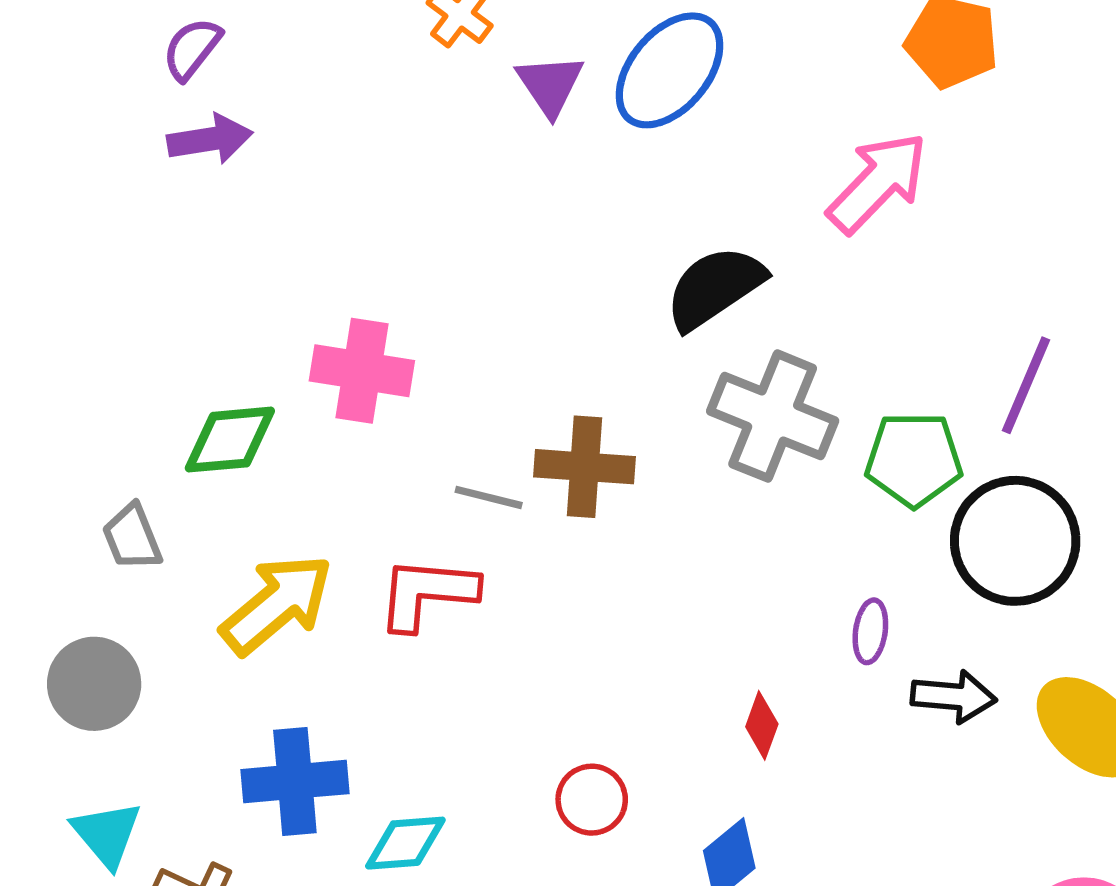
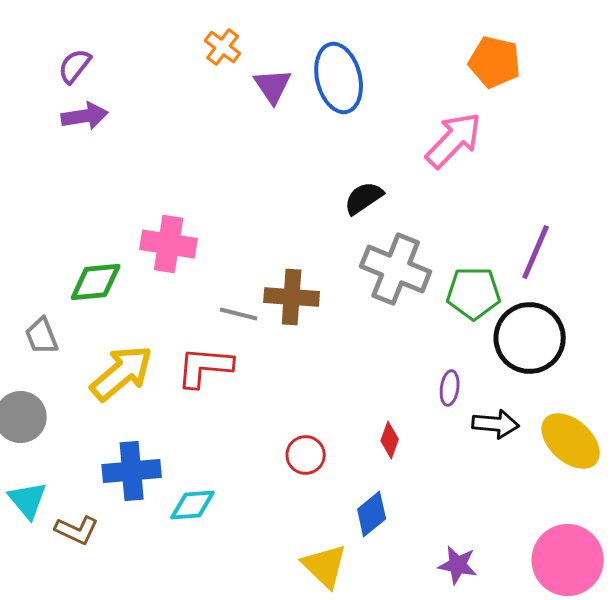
blue ellipse: (670, 70) -> (339, 78), turned -54
black semicircle: (715, 288) -> (364, 198), size x0.7
red circle: (592, 800) -> (306, 455), moved

